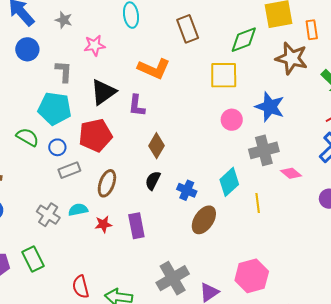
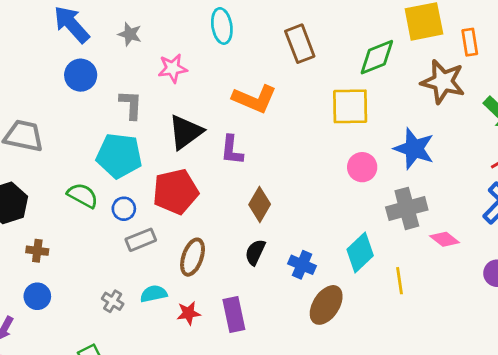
gray cross: (48, 215) -> (113, 301), size x0.7

